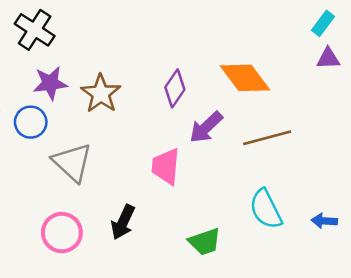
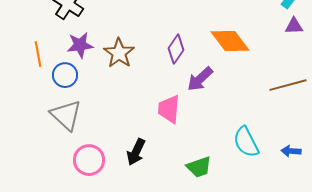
brown line: (267, 138) -> (288, 85), moved
gray triangle: (72, 162) -> (66, 115), moved

